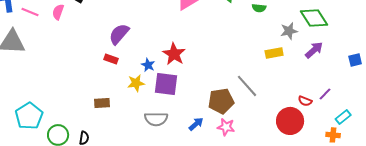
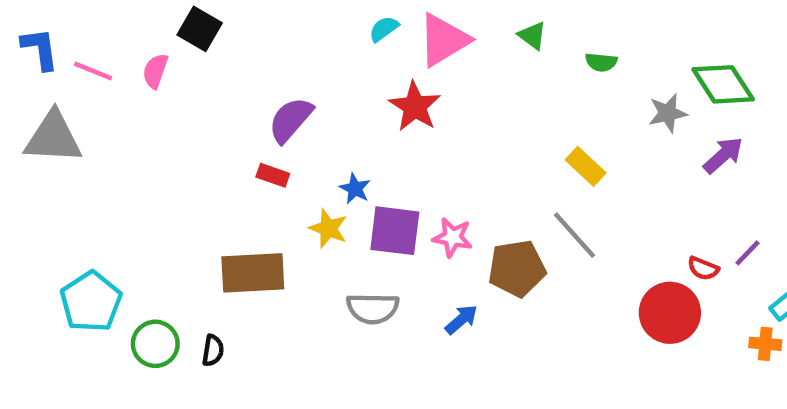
yellow rectangle: (274, 53) -> (586, 166), moved, turned 54
red star: (174, 54) -> (415, 106), moved
yellow star: (136, 83) -> (328, 228), turned 30
brown rectangle: (102, 103) -> (253, 273), size x1.8
pink star: (226, 127) -> (453, 237), moved

